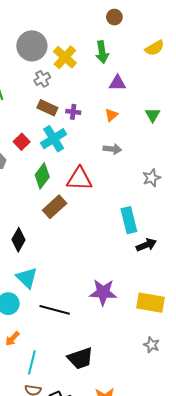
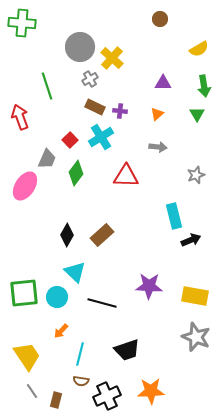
green arrow: (102, 52) -> (204, 86), moved
green diamond: (42, 176) -> (76, 173), moved
brown rectangle: (55, 207) -> (102, 235), moved
gray star: (152, 345) -> (196, 337), size x1.8

